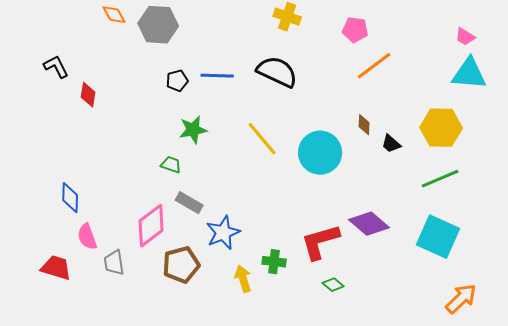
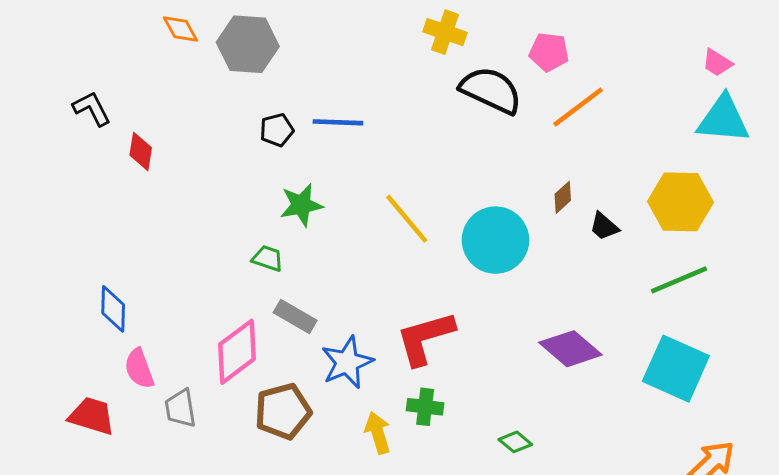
black semicircle: (277, 72) -> (491, 90), moved
brown diamond: (364, 125) -> (563, 197), turned 45
red L-shape: (320, 242) -> (425, 338), moved

